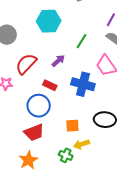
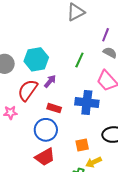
cyan hexagon: (49, 21) -> (36, 59), moved
purple arrow: (58, 61) -> (50, 81), moved

